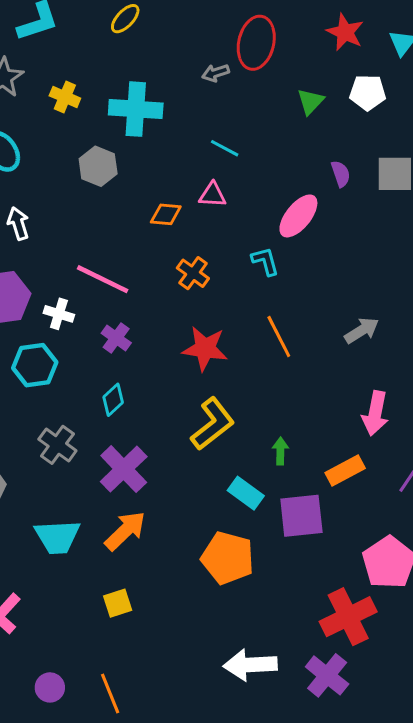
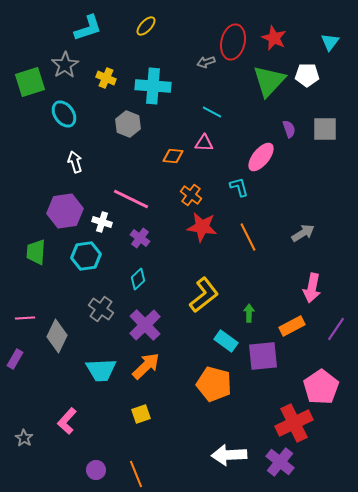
red star: (345, 32) -> (274, 38), moved
green triangle: (310, 101) -> (269, 81), size x1.8
red star: (205, 349) -> (202, 227), moved

